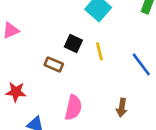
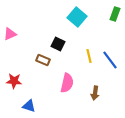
yellow line: (99, 51) -> (89, 56), moved
pink semicircle: (73, 108) -> (67, 83), moved

